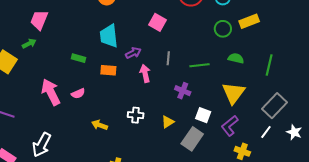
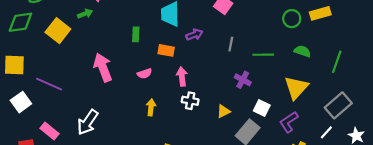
green rectangle: (79, 58) -> (136, 34), turned 72
pink arrow: (145, 73) -> (182, 77), moved
pink semicircle: (78, 93) -> (145, 74), moved
yellow arrow: (100, 125) -> (151, 107), turned 70

